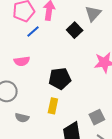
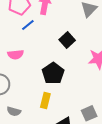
black square: (75, 30) -> (67, 40), moved
black pentagon: (60, 79) -> (53, 73), turned -30

